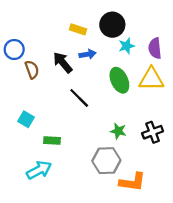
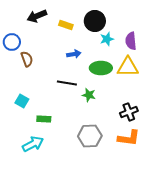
blue arrow: (87, 54) -> (74, 54), moved
black arrow: (63, 62) -> (37, 16), moved, turned -72
green ellipse: (119, 80) -> (101, 68), turned -65
black line: (79, 98) -> (67, 83), turned -36
green star: (118, 131) -> (89, 95), moved
orange L-shape: (132, 182) -> (129, 138), moved

